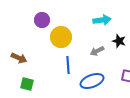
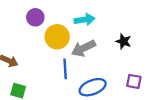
cyan arrow: (102, 20) -> (85, 20), moved
gray arrow: (97, 51) -> (83, 48), moved, size x1.5

